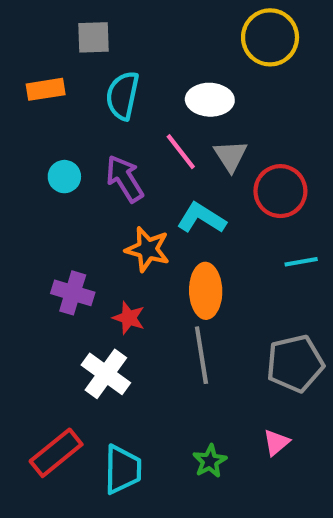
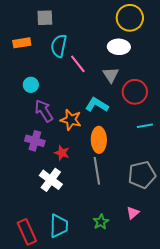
white ellipse: (210, 100) -> (119, 47), moved
pink line: (181, 152) -> (78, 64), moved
purple arrow: (125, 179) -> (44, 111), moved
red rectangle: (56, 453) -> (27, 232), moved, turned -75

